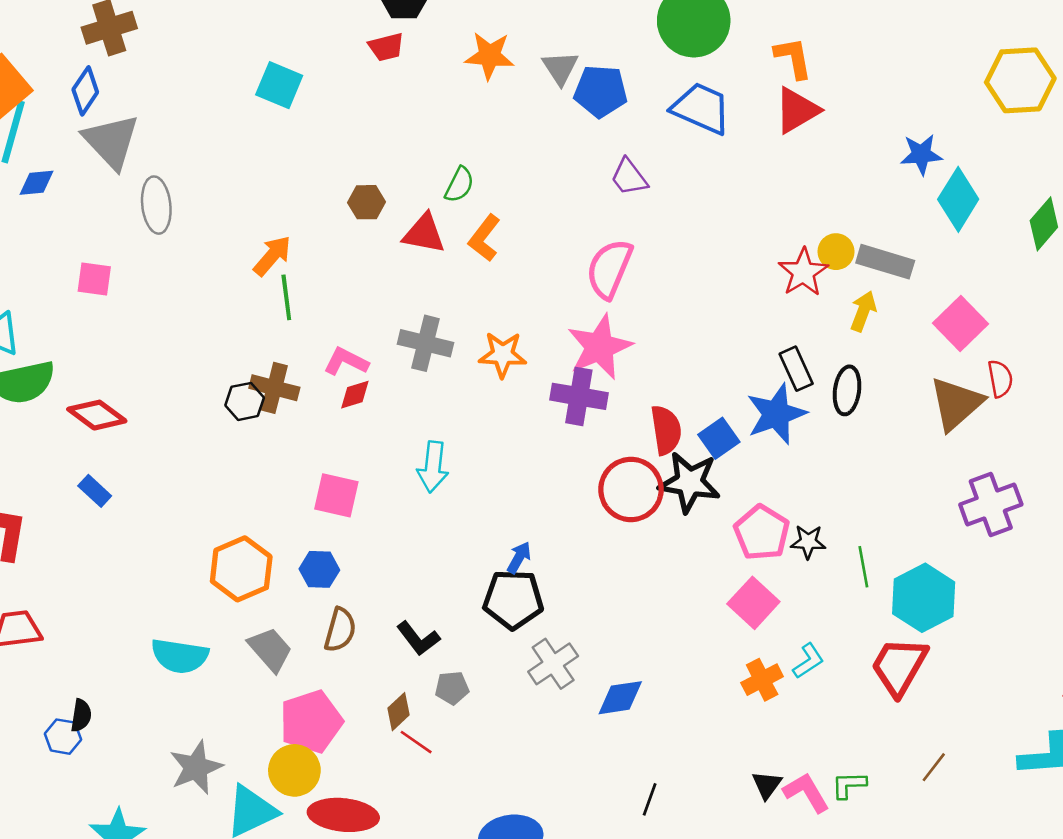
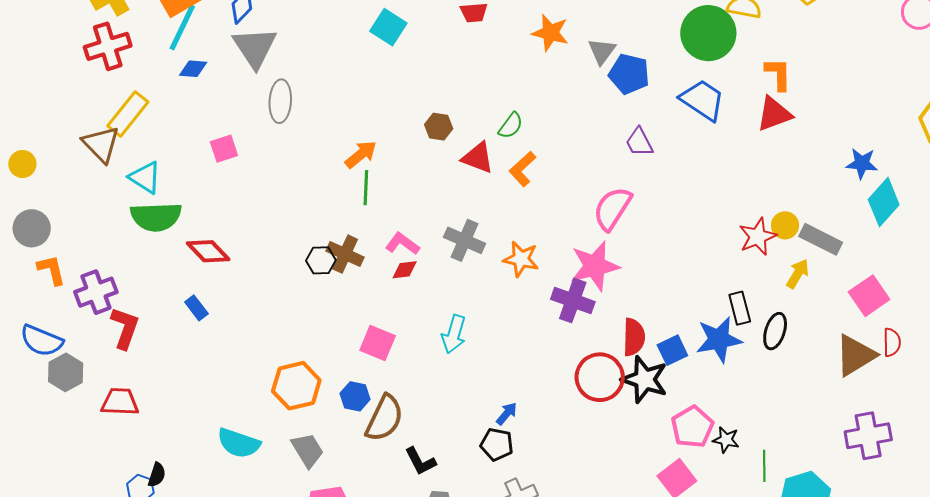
pink square: (94, 279) -> (224, 149), turned -36
black pentagon: (513, 599) -> (497, 444), size x0.7
brown semicircle: (340, 630) -> (384, 418), moved, size x1.4

